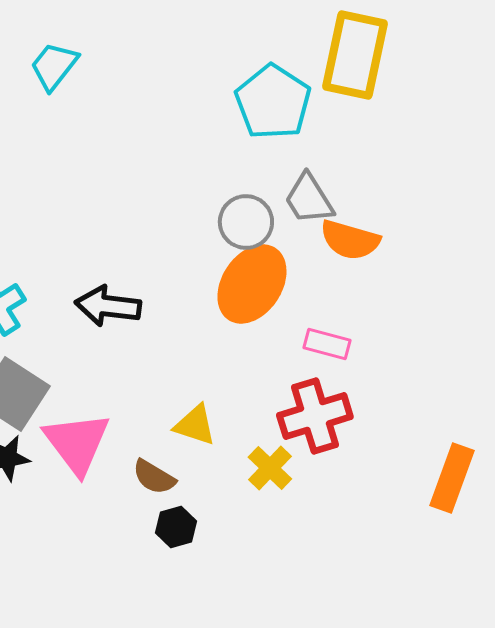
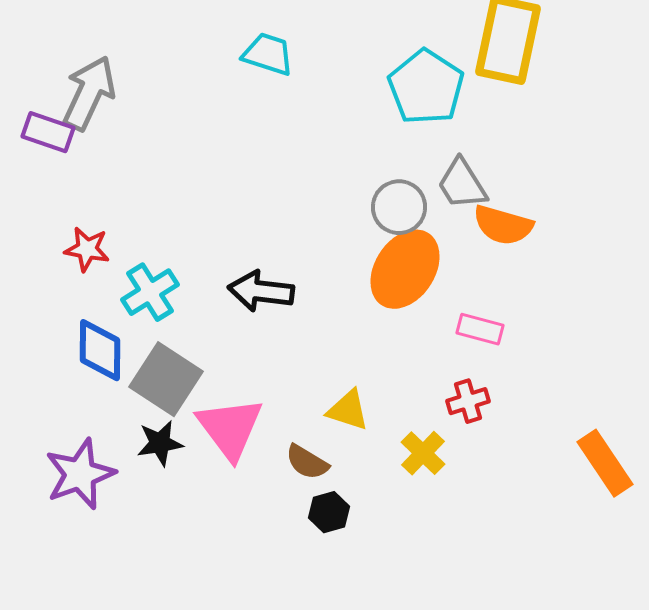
cyan trapezoid: (54, 66) -> (268, 54), moved, turned 70
red cross: (315, 416) -> (468, 401), size x0.6
orange rectangle: (452, 478) -> (605, 463), turned -54

